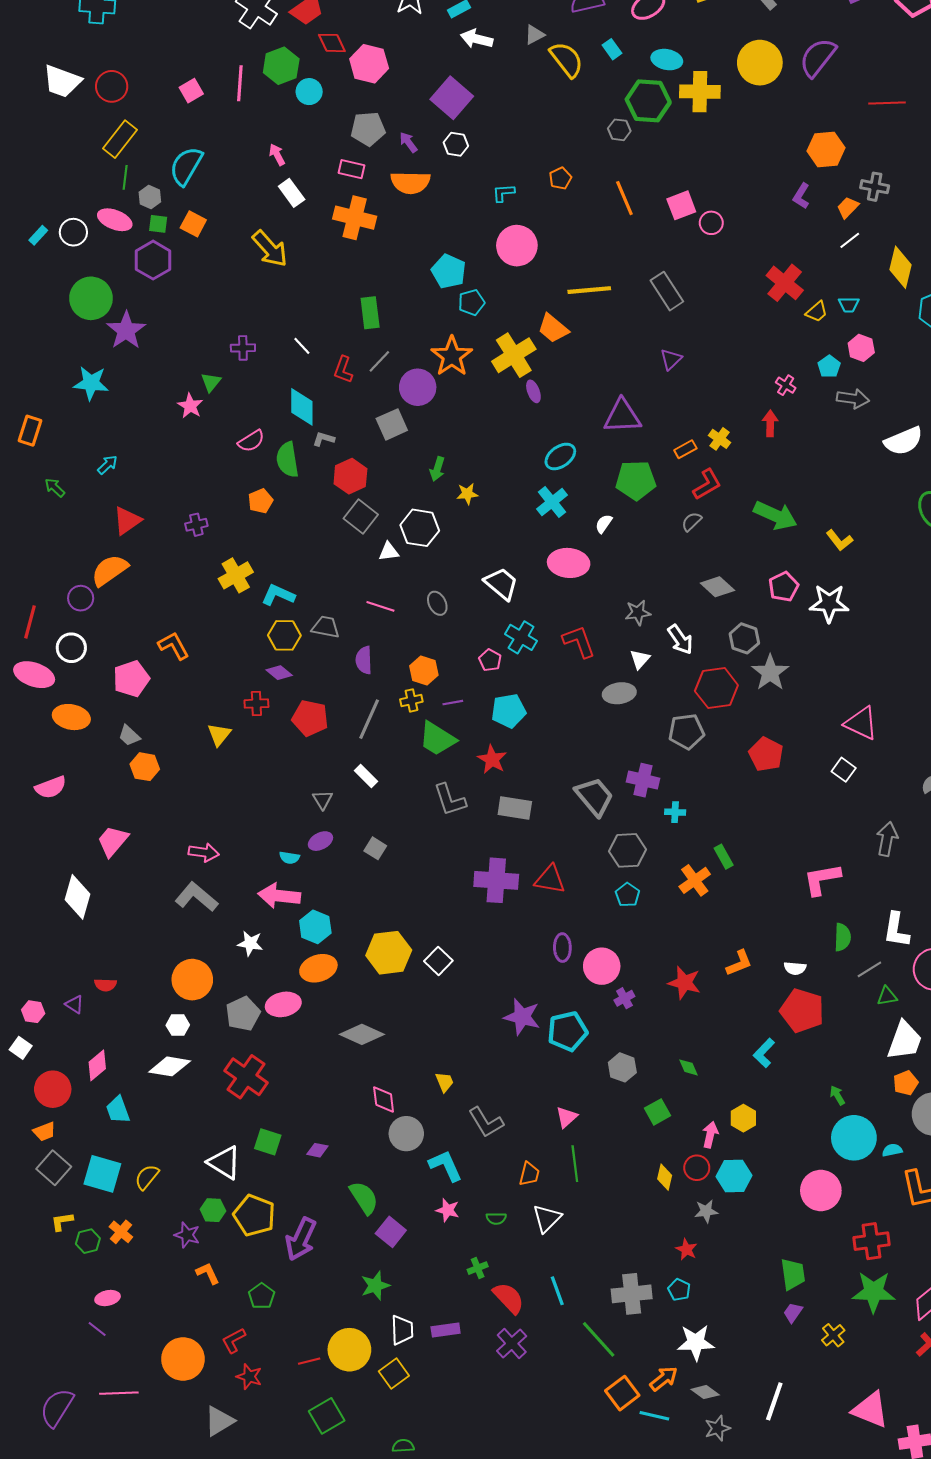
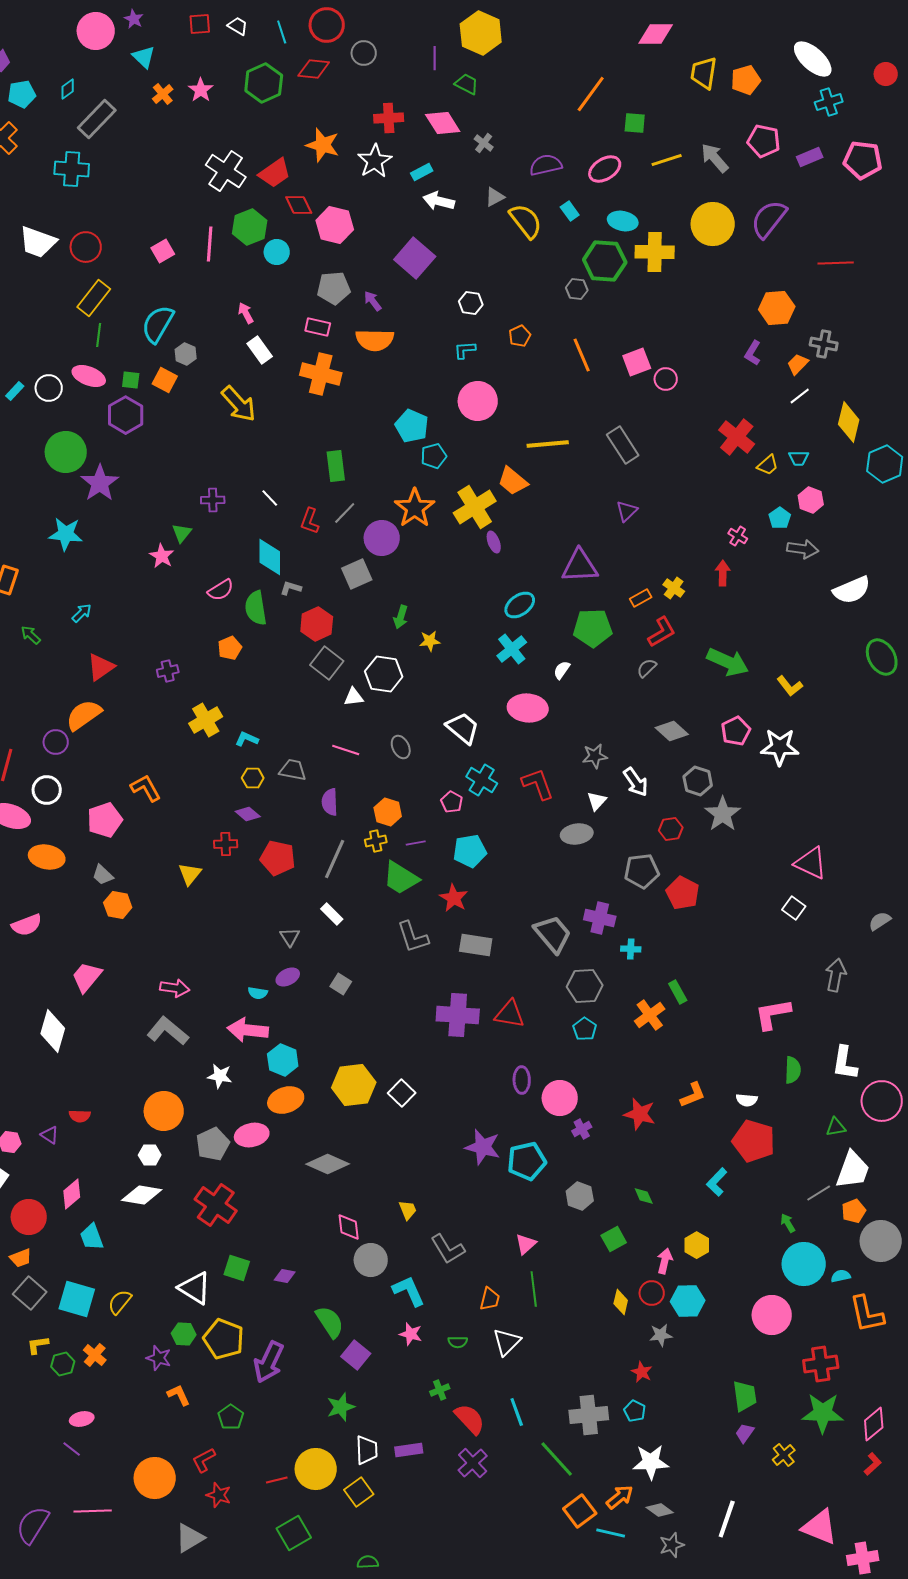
white hexagon: (456, 144) -> (471, 303), moved
gray hexagon: (150, 197) -> (186, 354), moved
cyan L-shape: (278, 595) -> (247, 739), size x0.7
yellow hexagon: (284, 635) -> (253, 778), size x0.7
red hexagon: (716, 688) -> (671, 829), size x0.6
red pentagon: (766, 754) -> (683, 893), moved
gray line: (869, 969) -> (819, 1193), moved

